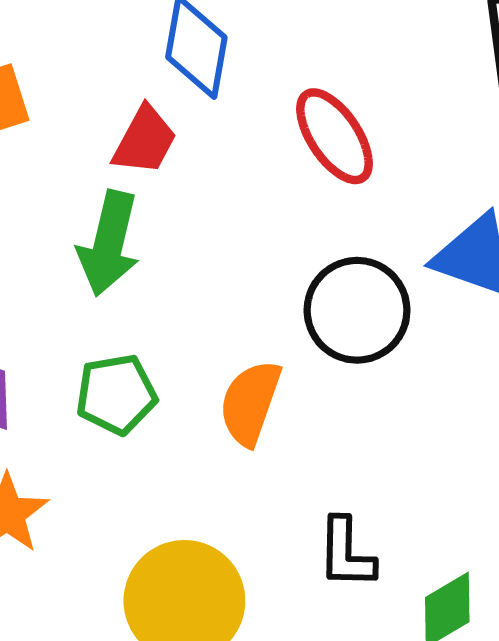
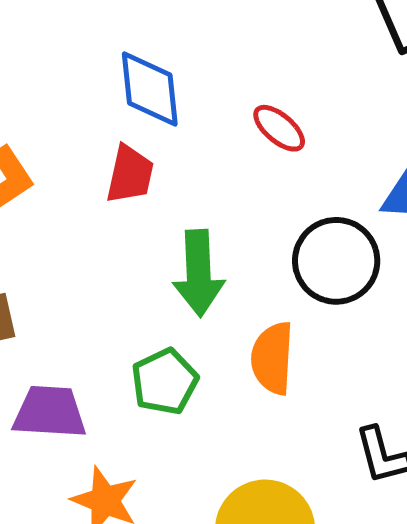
red ellipse: (335, 136) -> (279, 128), size x0.7
green arrow: (109, 243) -> (199, 273), moved

